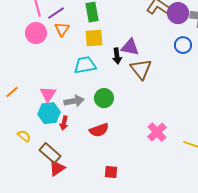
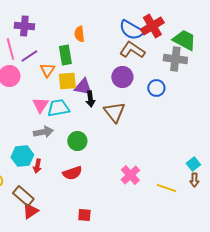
purple circle: (178, 13) -> (122, 77), moved
orange triangle: (62, 29) -> (47, 70), moved
purple triangle: (130, 47) -> (83, 87), moved
pink triangle: (48, 94) -> (40, 105), moved
gray arrow: (74, 101) -> (43, 132), moved

